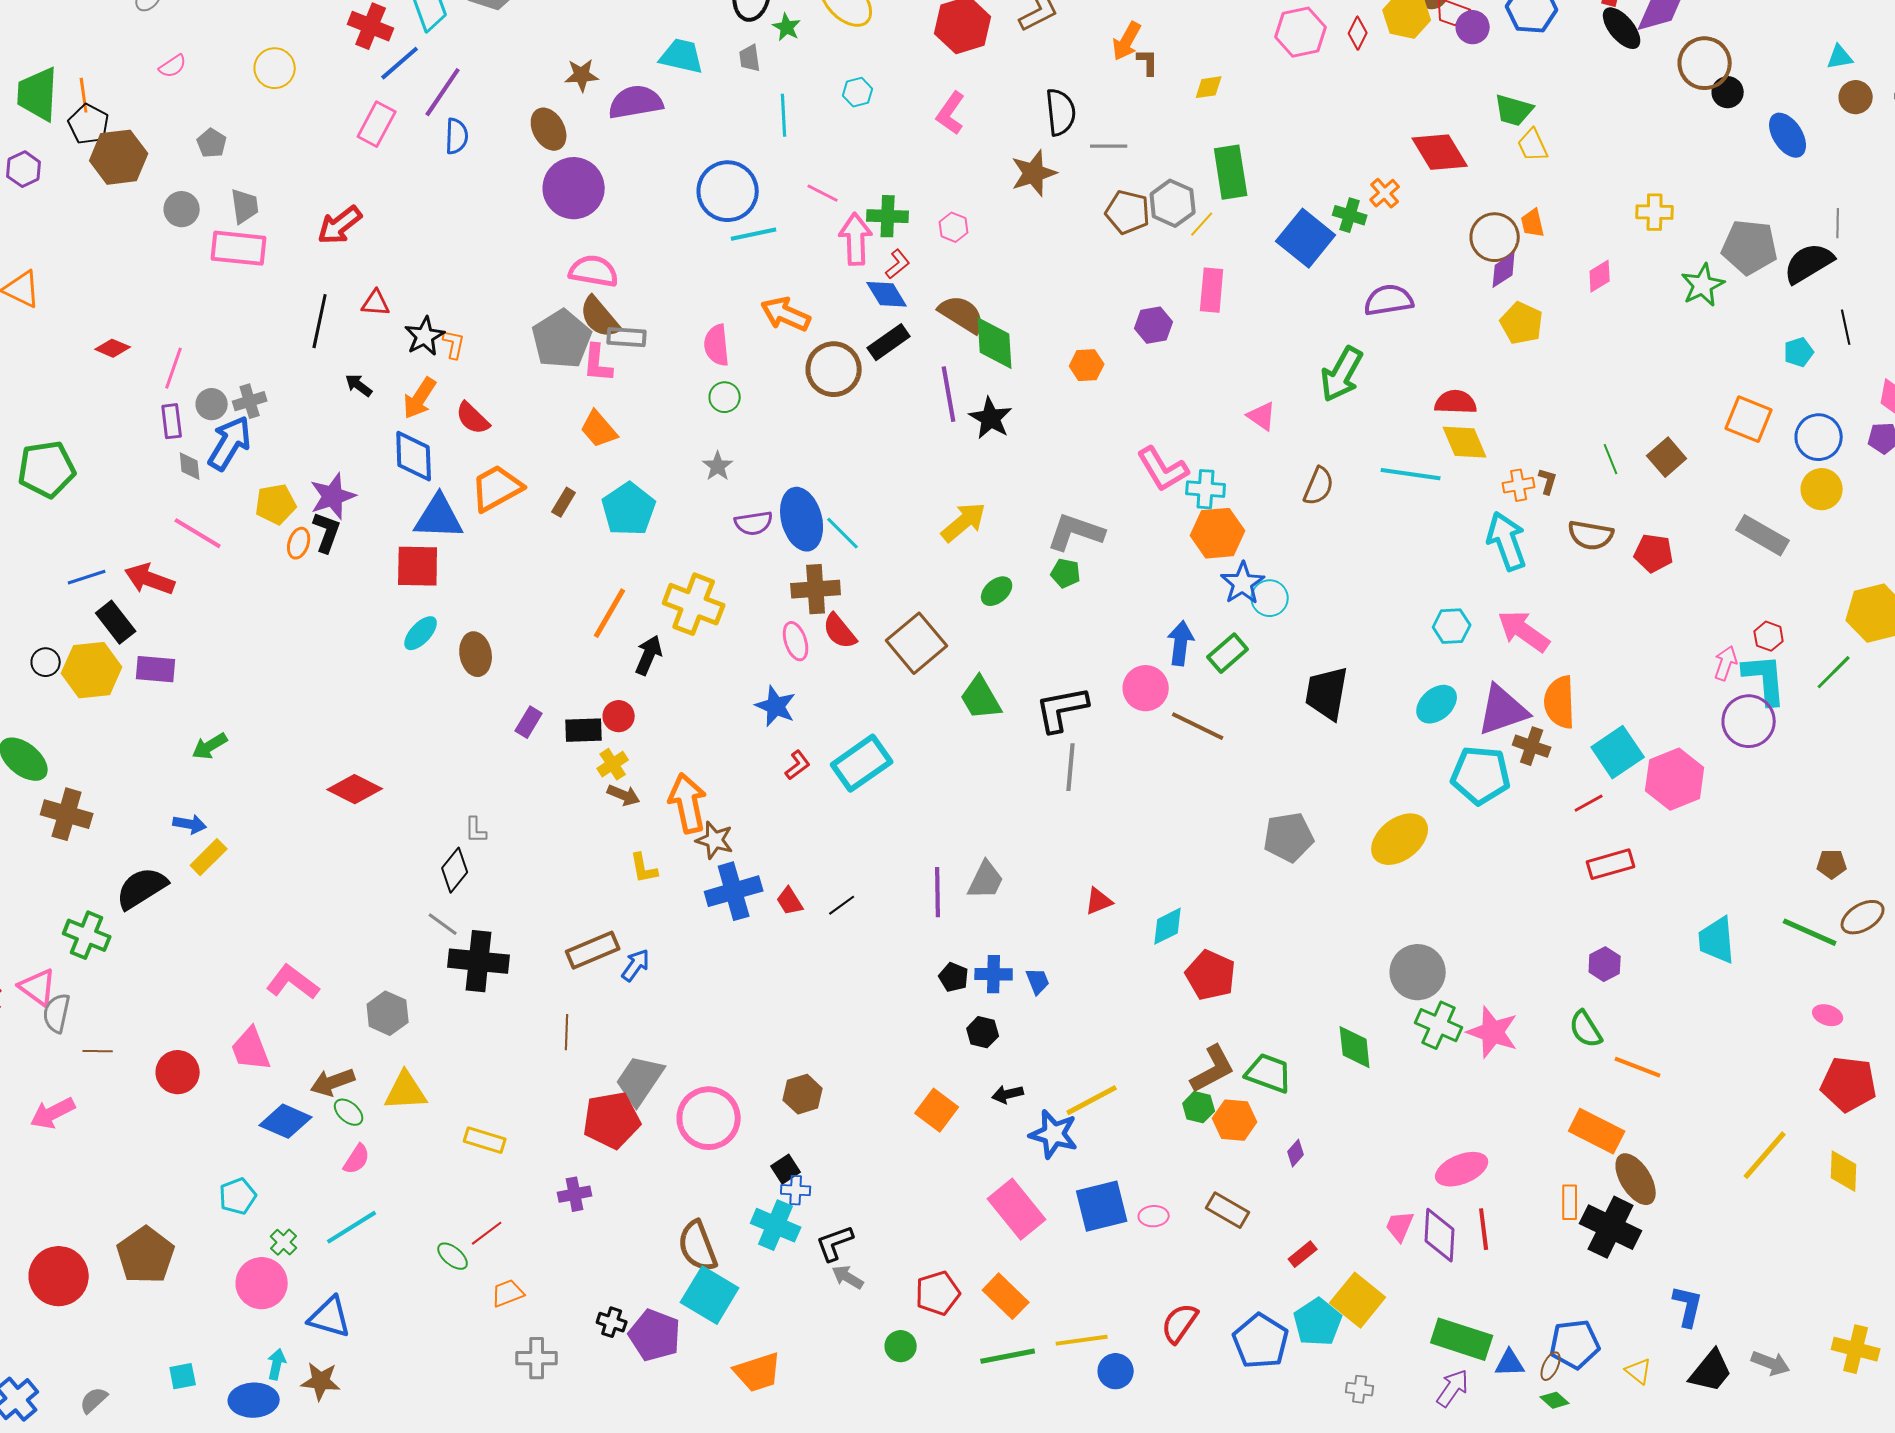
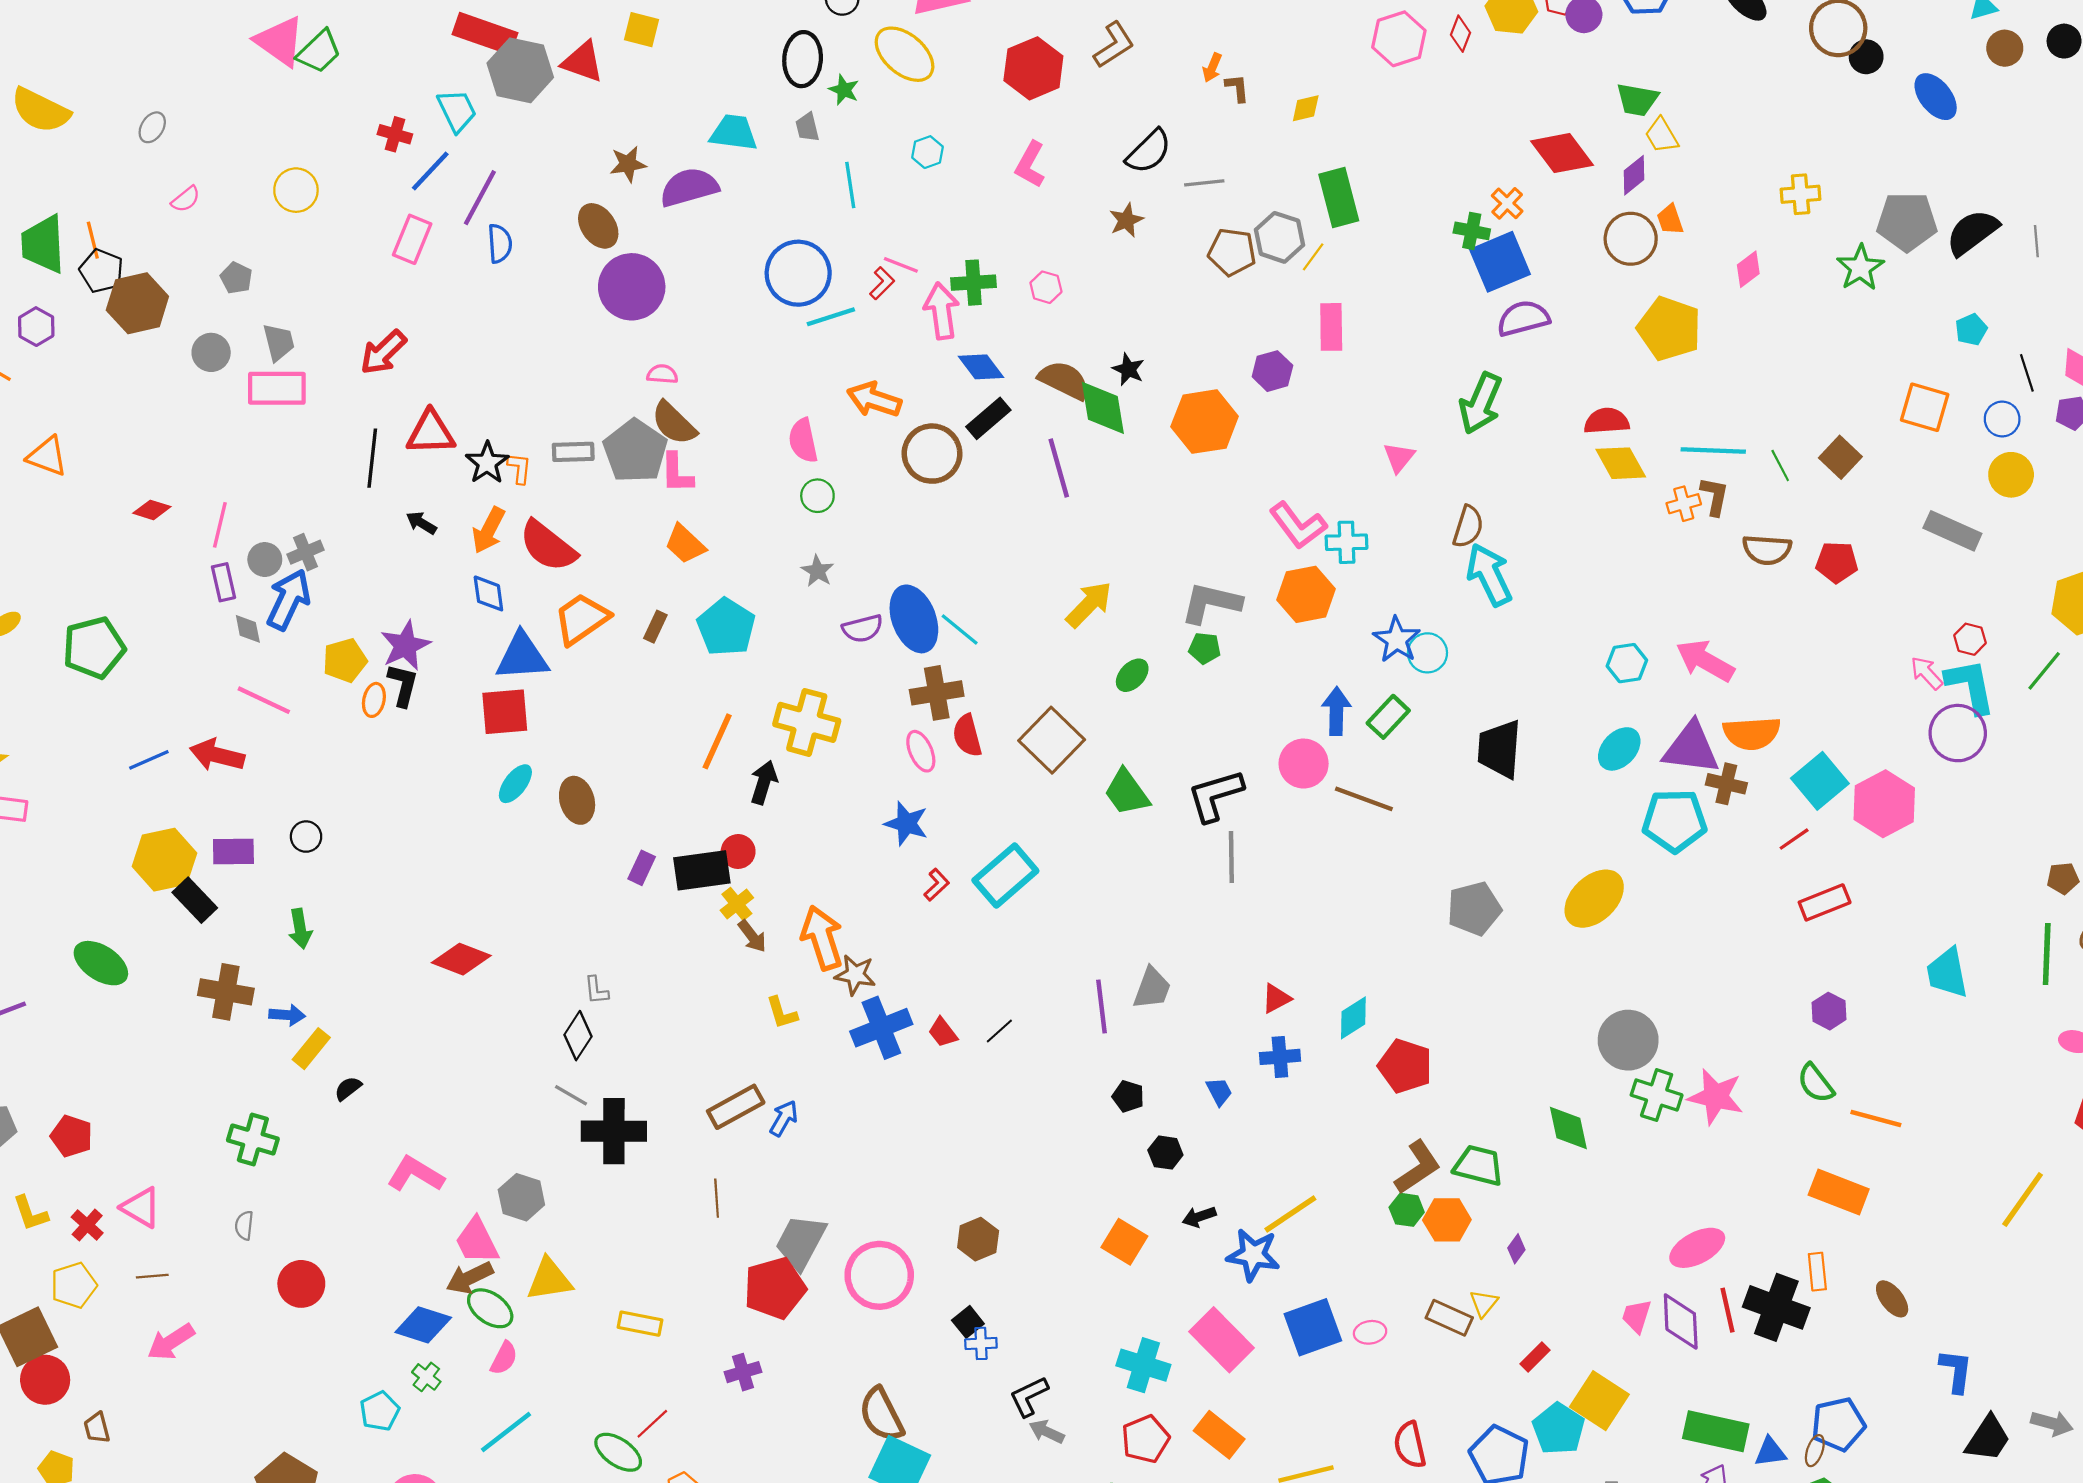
red cross: (371, 26) -> (395, 134), size x0.7
orange arrow: (1127, 41) -> (1212, 68), size x0.7
black semicircle: (1061, 112) -> (1149, 151), turned 57
brown star: (1034, 173) -> (1126, 220), size x0.7
gray line: (1838, 223) -> (2036, 241), moved
blue square: (1306, 238) -> (1500, 262), moved, turned 34
red L-shape: (898, 264) -> (882, 283), moved
purple diamond: (1504, 270) -> (1634, 175), moved
pink semicircle: (594, 271) -> (662, 374), size x0.6
red triangle: (376, 303) -> (431, 433), size x1.6
yellow pentagon: (1522, 323) -> (1669, 329), size x1.4
black line: (1846, 327) -> (2027, 373), moved
gray rectangle: (627, 337) -> (573, 452), moved
orange hexagon: (1087, 365) -> (1205, 422), size x1.8
pink triangle: (1262, 416) -> (1399, 457), turned 40
red semicircle: (473, 418) -> (548, 546), size x1.5
black star: (991, 418) -> (1128, 369), moved, size x0.7
blue circle: (1819, 437) -> (2002, 419), size x0.7
blue diamond: (414, 456) -> (488, 593), size x0.7
cyan line: (1411, 474) -> (1713, 451), moved
brown L-shape: (1548, 481) -> (1715, 496), size x1.4
orange hexagon: (1218, 533) -> (1306, 594), moved
cyan arrow: (1507, 541) -> (1489, 575), moved
black rectangle: (116, 622) -> (195, 900), moved
red semicircle: (840, 631) -> (967, 736), turned 30
black circle: (46, 662) -> (306, 837), moved
pink arrow: (1726, 663) -> (1927, 673), turned -56
orange semicircle: (1560, 702) -> (1752, 733), turned -86
purple triangle: (1503, 710) -> (1691, 748), turned 32
black rectangle: (584, 730) -> (702, 870), size x1.4
green arrow: (210, 746) -> (300, 929), turned -63
brown arrow: (624, 795) -> (752, 936), turned 36
brown cross: (67, 814) -> (226, 992), moved
black semicircle: (142, 888) -> (348, 1088), moved, size x0.5
green line: (1810, 932) -> (2047, 954), turned 74
green cross: (87, 935) -> (253, 1139), moved
blue cross: (994, 974) -> (1280, 1057), moved
gray semicircle: (57, 1013) -> (244, 1225), moved, size x0.7
pink trapezoid: (251, 1049) -> (477, 1241), moved
brown line: (98, 1051) -> (152, 1276), moved
green ellipse: (349, 1112) -> (490, 1308), size x1.4
brown ellipse: (1636, 1179) -> (1892, 1299), moved, size x0.7
cyan cross: (776, 1225) -> (1143, 1365), moved
black cross: (1611, 1227) -> (1776, 1307), moved
green cross: (284, 1242) -> (426, 1377), moved
green ellipse: (453, 1256) -> (618, 1452), size x1.4
red semicircle: (1180, 1323) -> (1410, 1445), turned -42
yellow triangle: (1639, 1371) -> (1484, 1303), moved, turned 36

